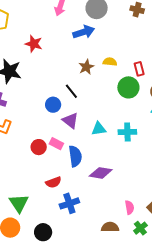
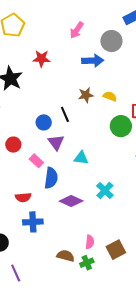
red star: (34, 44) -> (41, 59), turned -30
cyan cross: (127, 132) -> (105, 191), moved, turned 30
red circle: (39, 147) -> (13, 145), moved
green cross: (140, 228) -> (87, 263), moved

